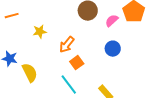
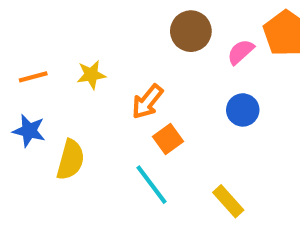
orange line: (12, 16) -> (33, 77), moved
yellow semicircle: (30, 73) -> (71, 160), turned 42

